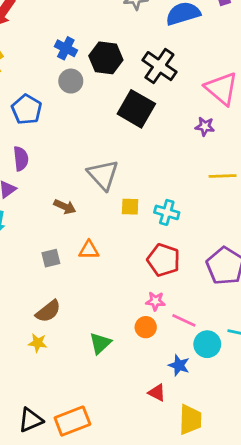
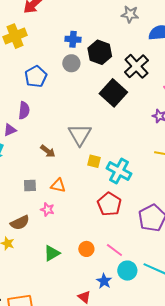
blue cross: (66, 48) -> (73, 39), turned -35
cyan cross: (167, 212) -> (119, 171), size x1.4
pink star: (155, 301) -> (47, 210), moved

